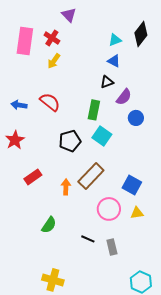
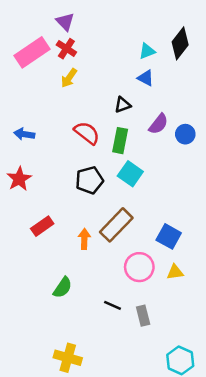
purple triangle: (69, 15) -> (65, 22), moved
pink rectangle: (25, 41) -> (32, 52), turned 48
black triangle: (107, 82) -> (123, 105), moved
red semicircle: (50, 102) -> (87, 133), moved
blue circle: (136, 118) -> (185, 134), moved

